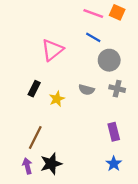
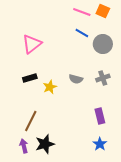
pink triangle: (52, 50) -> (32, 44), moved
gray circle: (109, 60) -> (103, 44), moved
black rectangle: (34, 89) -> (30, 78), turned 48
gray cross: (117, 89) -> (103, 78), turned -32

